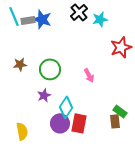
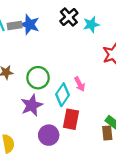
purple star: (44, 95) -> (32, 105), size x1.5
cyan diamond: (66, 107) -> (63, 95), moved
red rectangle: (79, 123) -> (71, 119), moved

